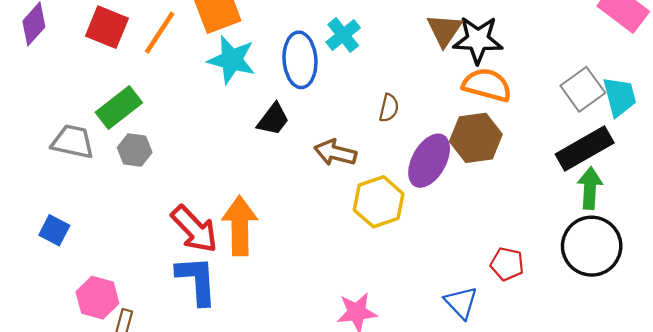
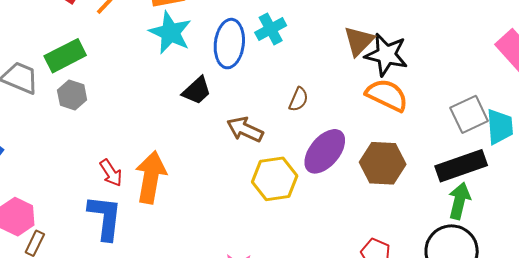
brown hexagon: (476, 138) -> (383, 163), moved
red arrow: (194, 229) -> (111, 173), size x0.6

